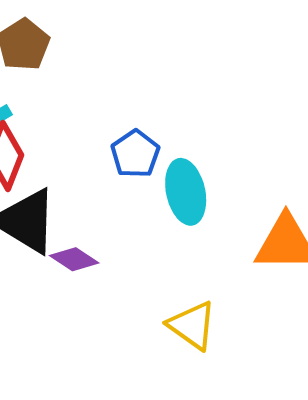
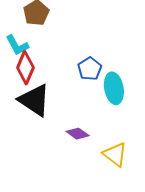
purple diamond: (74, 259) -> (78, 134), moved

